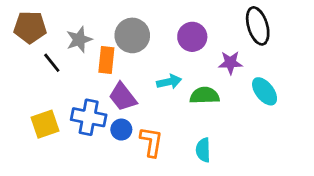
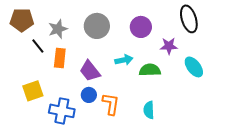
orange rectangle: (106, 60) -> (60, 58), moved
blue cross: (89, 117) -> (62, 111), moved

